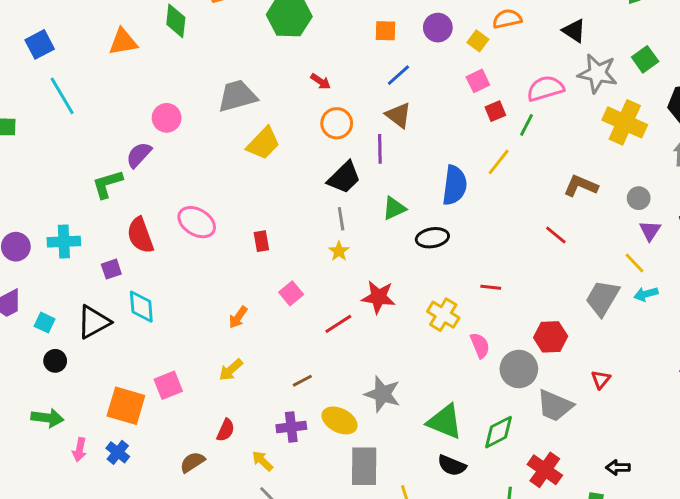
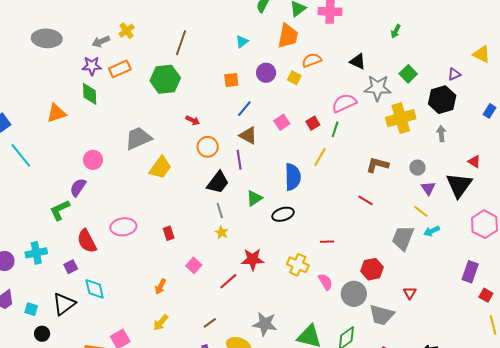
pink square: (478, 81) -> (282, 122), moved
yellow cross: (625, 122) -> (401, 118), turned -32
pink ellipse: (197, 222) -> (123, 227), turned -30

